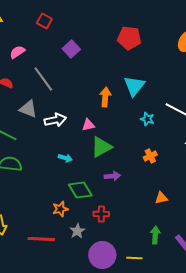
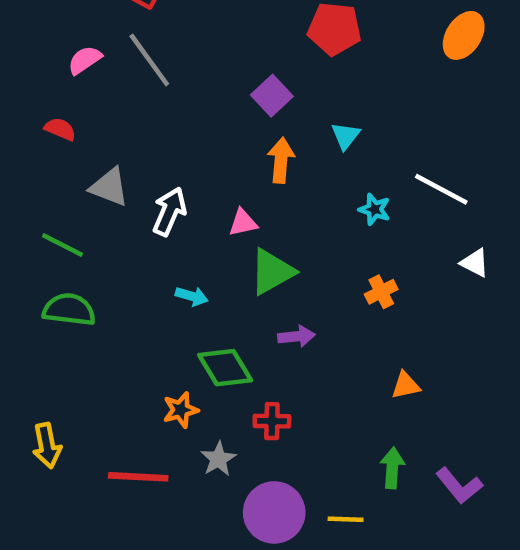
purple square: (71, 49) -> (272, 96), moved
gray line: (43, 79) -> (149, 60), moved
cyan triangle: (134, 86) -> (346, 136), size x0.6
white arrow: (55, 120) -> (169, 212), turned -55

